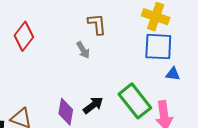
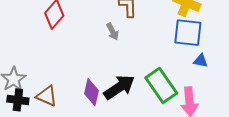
black arrow: (93, 105) -> (119, 87), size x1.5

